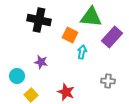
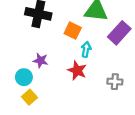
cyan circle: (17, 76) -> (24, 77), moved
red star: (66, 92) -> (77, 70), moved

